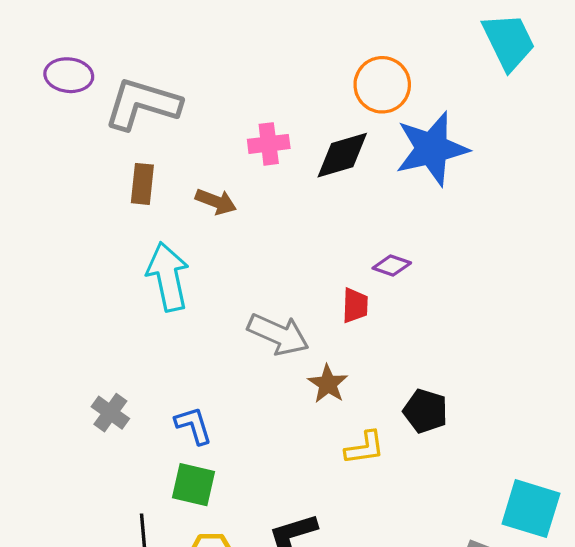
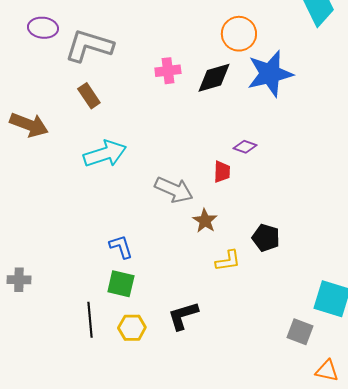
brown rectangle: (142, 184) -> (89, 96), turned -40
brown arrow: (216, 202) -> (29, 125), moved, size x1.5
cyan arrow: (168, 277) -> (105, 154), turned 84
gray cross: (110, 413) -> (19, 280), moved, turned -35

